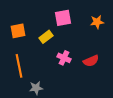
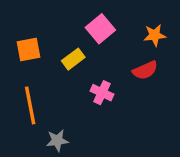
pink square: (63, 18) -> (100, 29), turned -30
red semicircle: (91, 61) -> (145, 70), moved

